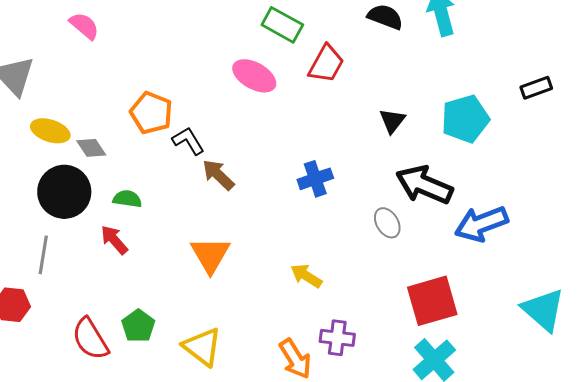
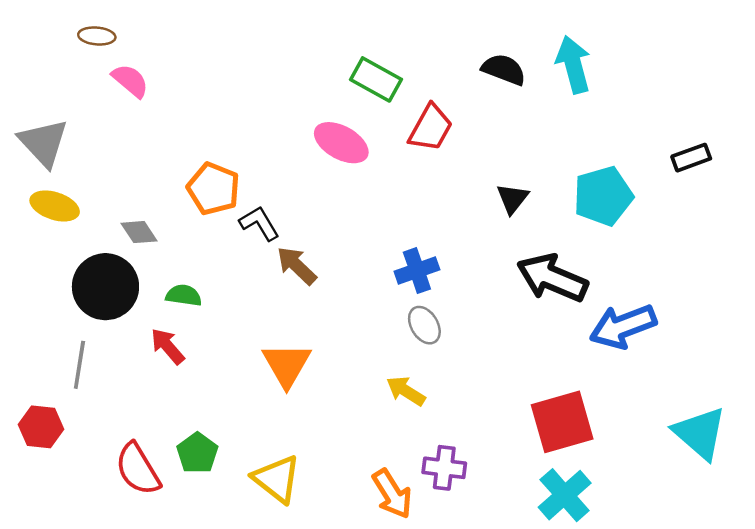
yellow ellipse: (50, 131) -> (55, 206), moved
gray ellipse: (387, 223) -> (424, 325), moved

